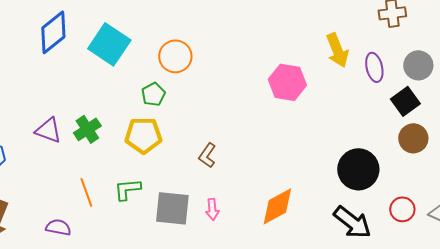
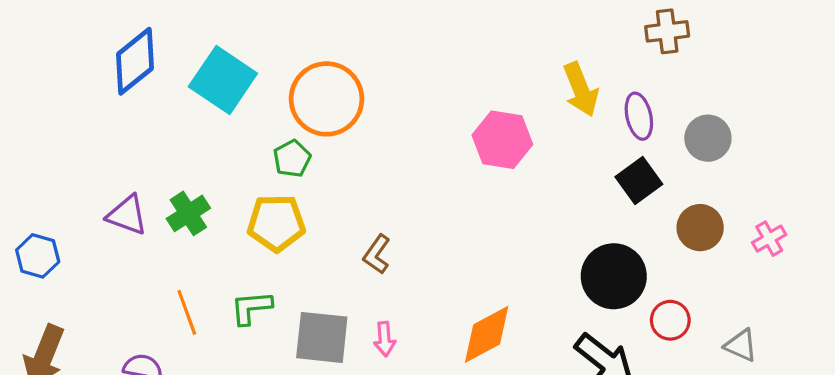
orange circle: (175, 56) -> (327, 99), size x1.4
gray circle: (418, 65) -> (708, 138), moved
black square: (405, 101) -> (639, 181), moved
red circle: (402, 209) -> (670, 320), moved

